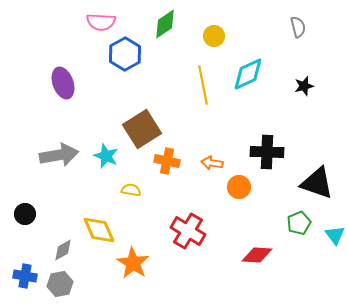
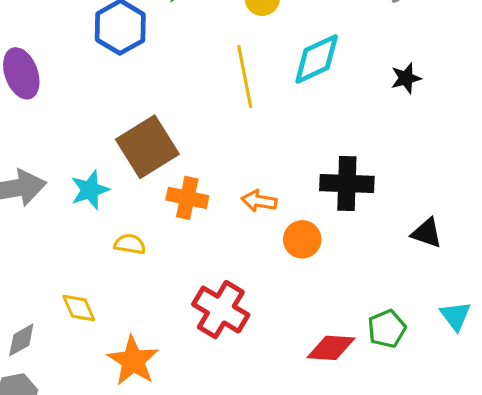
cyan star: (106, 156) -> (90, 190), turned 30
black triangle: (317, 183) -> (427, 233), size x0.6
green pentagon: (299, 223) -> (387, 329), moved
yellow diamond: (99, 230) -> (79, 308), size x0.7

